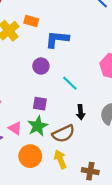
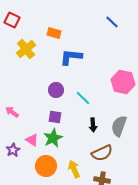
orange rectangle: (31, 21) -> (54, 33), moved
purple circle: (41, 66) -> (56, 90), moved
brown semicircle: (63, 134) -> (102, 153), moved

